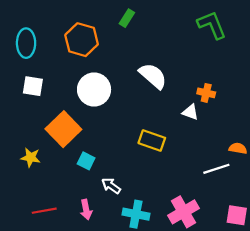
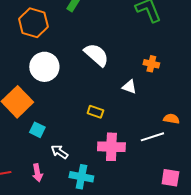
orange cross: (206, 93) -> (151, 64), moved
yellow rectangle: (152, 140) -> (95, 112), size x0.7
pink cross: (184, 212) -> (111, 147), moved, turned 32

